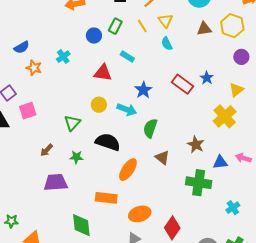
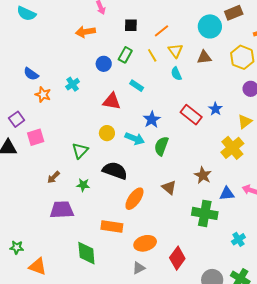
brown triangle: (204, 29) -> (204, 57), moved
blue semicircle: (22, 47) -> (31, 74), turned 63
green semicircle: (150, 128) -> (161, 146), moved

